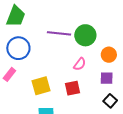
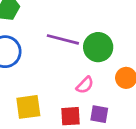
purple square: (107, 78) -> (99, 114), moved

